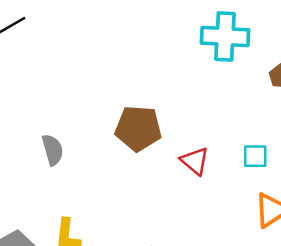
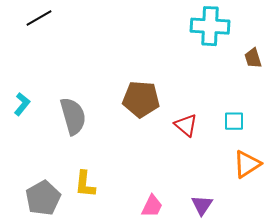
gray semicircle: (53, 150) -> (73, 116), size x1.5

